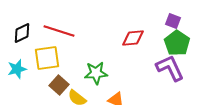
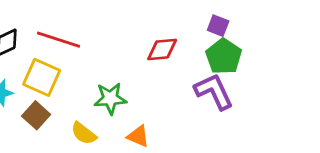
yellow square: (47, 58) -> (42, 77), turned 32
brown square: (59, 85) -> (36, 115), moved

